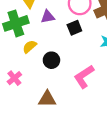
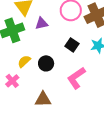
black square: (74, 28) -> (72, 45), moved, turned -32
yellow semicircle: (30, 47) -> (24, 61), moved

